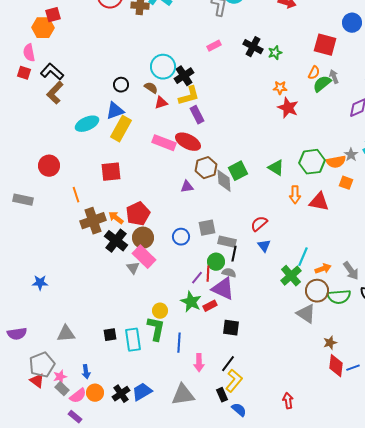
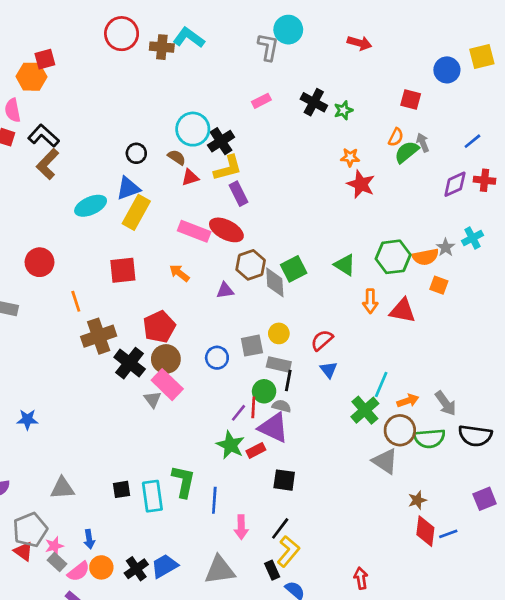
red square: (325, 45) -> (411, 100), size x0.7
orange arrow: (116, 218) -> (179, 273), moved
yellow circle: (160, 311) -> (279, 333), moved

